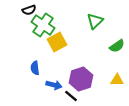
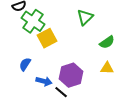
blue semicircle: (35, 68) -> (25, 64), turned 40
yellow triangle: (117, 80) -> (107, 68), moved

